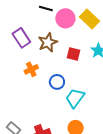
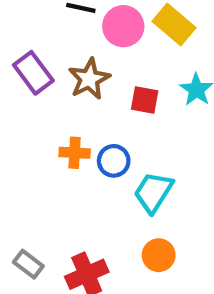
orange cross: (31, 69) -> (75, 153), moved, turned 32

